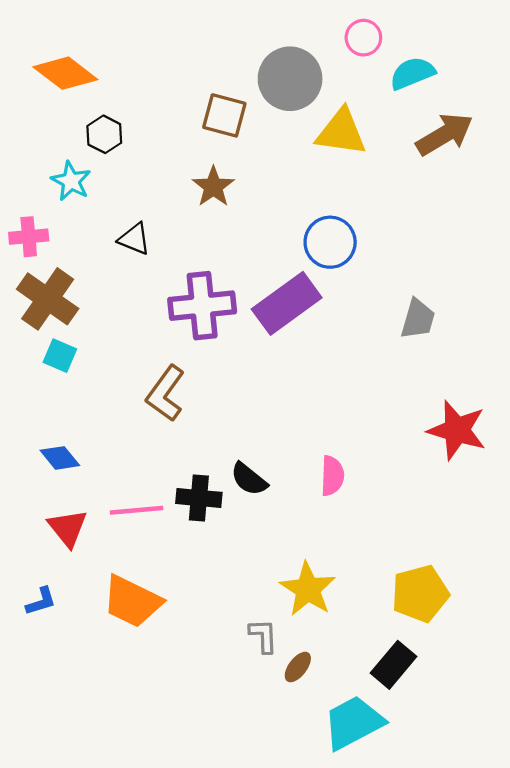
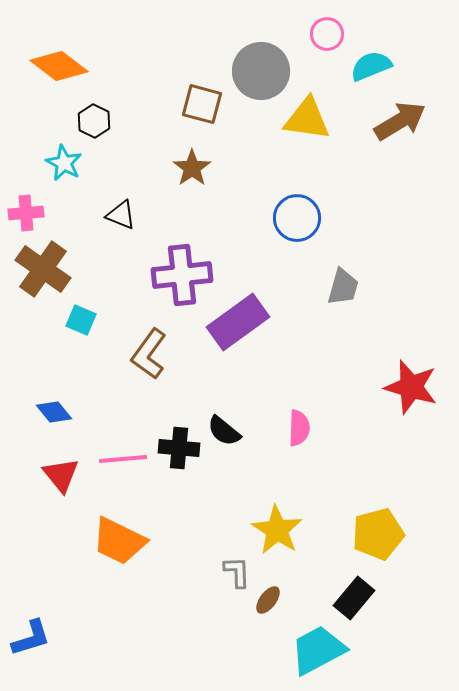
purple rectangle: (287, 303) -> (238, 322), moved
gray trapezoid: (418, 319) -> (343, 287), moved
cyan square: (60, 356) -> (81, 320), moved
blue L-shape: (41, 601) -> (31, 638), moved, size x1.4

